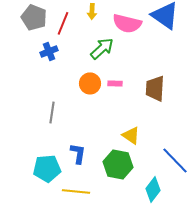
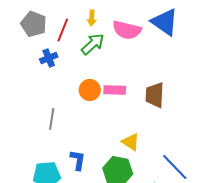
green arrow: (102, 48) -> (93, 44), moved
pink rectangle: (115, 83) -> (115, 90), size x1.5

